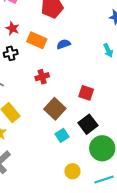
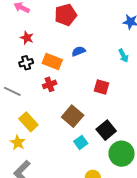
orange rectangle: (37, 40) -> (52, 62), moved
red cross: (42, 77) -> (50, 84), moved
red square: (86, 93) -> (101, 87), moved

